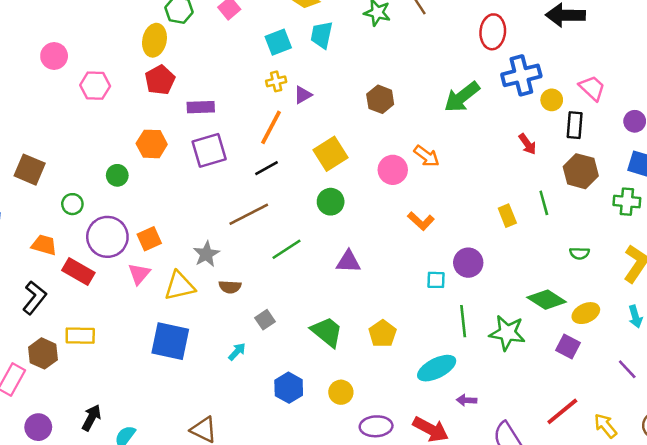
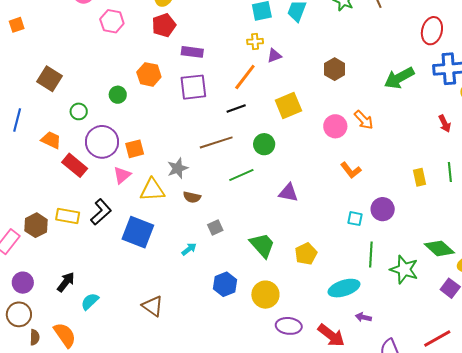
green circle: (331, 202) -> (264, 144), moved
black L-shape: (34, 298) -> (101, 212), moved
yellow circle: (341, 392) -> (265, 295), size x1.4

